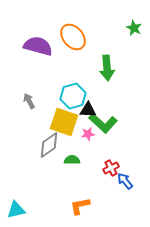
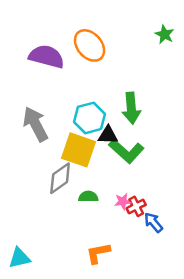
green arrow: (107, 68) -> (131, 108), moved
gray arrow: (29, 101) -> (35, 124), size x1.8
pink star: (88, 134) -> (123, 201), moved

